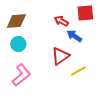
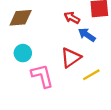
cyan circle: (18, 44) -> (23, 53), moved
pink L-shape: (21, 75) -> (42, 76), moved, turned -65

